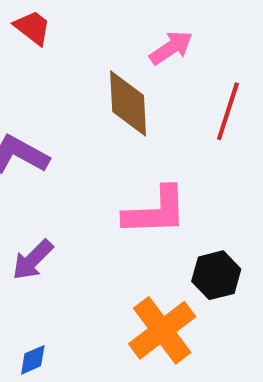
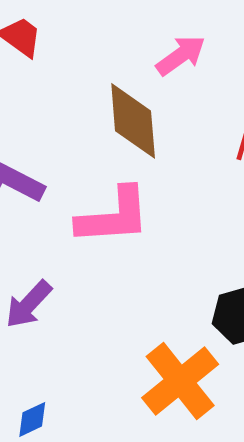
pink L-shape: (155, 211) -> (113, 216), moved

